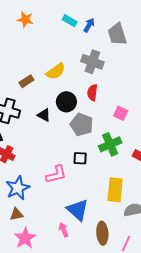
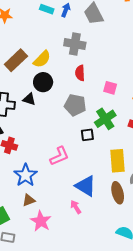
brown rectangle: (26, 81) -> (16, 60), moved, size x1.6
black circle: (66, 102) -> (43, 82), moved
black triangle: (44, 115) -> (29, 99), moved
black square: (80, 158) -> (87, 135), moved
brown ellipse: (102, 233) -> (118, 193), moved

